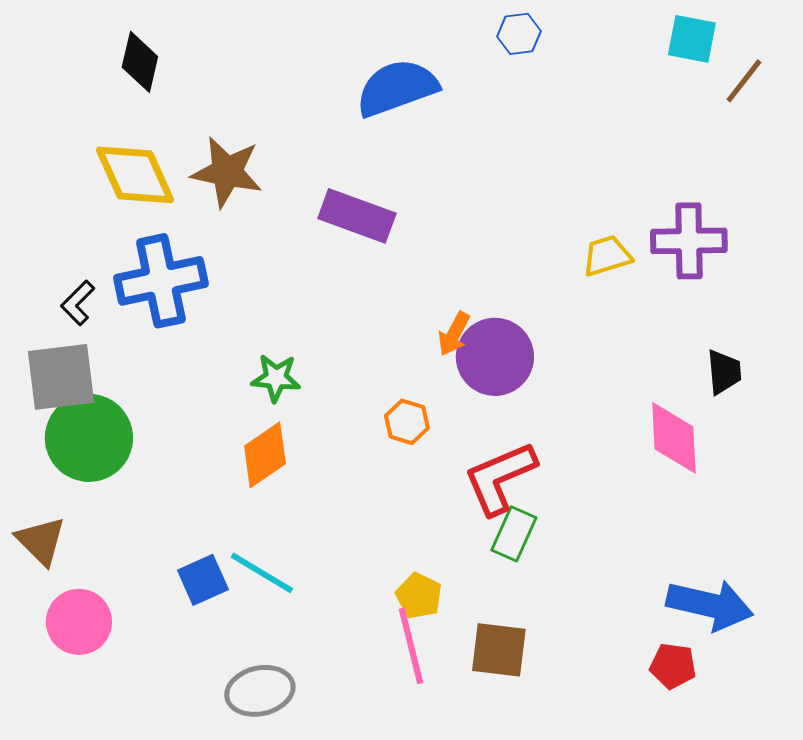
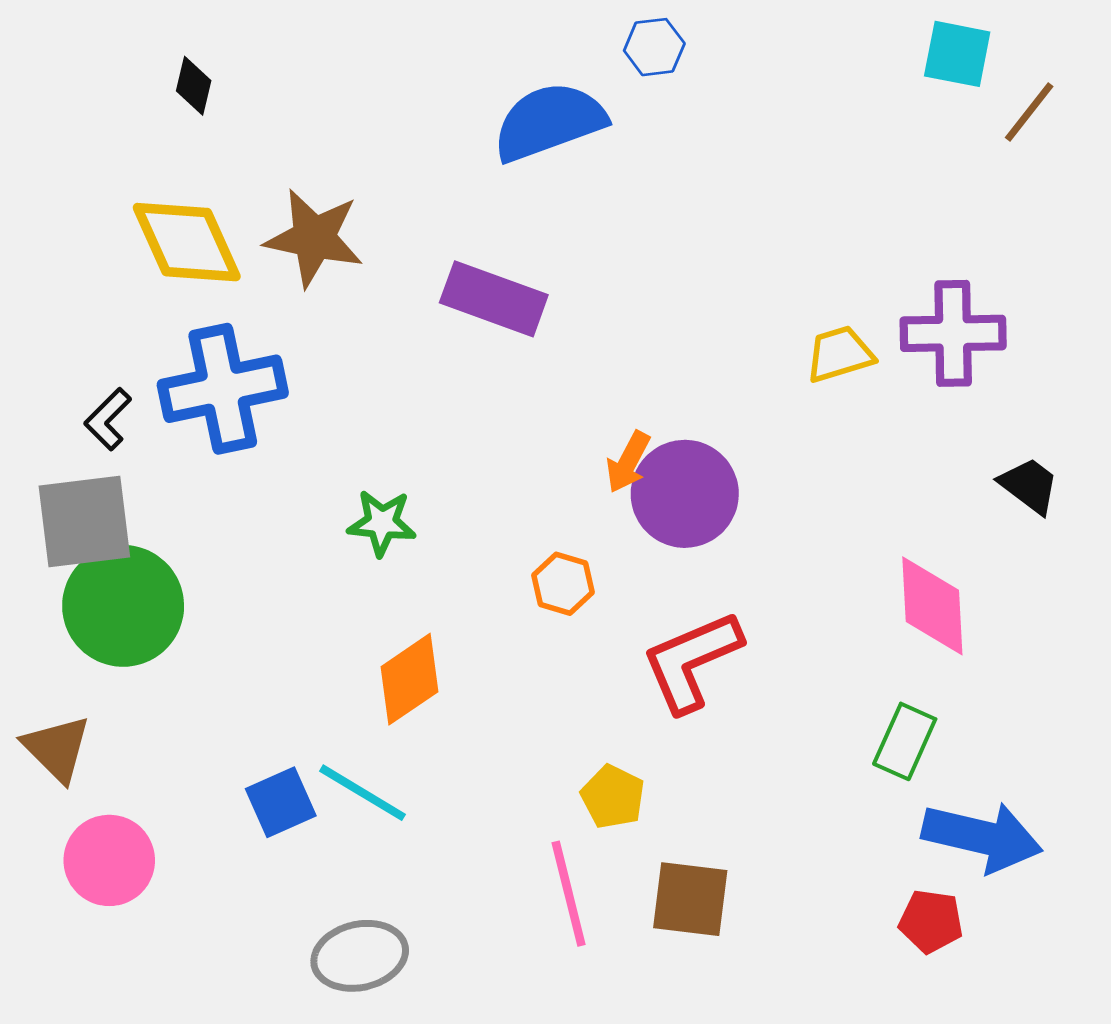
blue hexagon: (519, 34) -> (654, 47), moved
black diamond: (140, 62) -> (194, 86), size x0.7
black trapezoid: (724, 372) -> (1029, 486), moved, turned -48
orange diamond: (265, 455) -> (409, 679), moved
green rectangle: (514, 534) -> (905, 741), moved
yellow pentagon: (419, 596) -> (613, 797), moved

